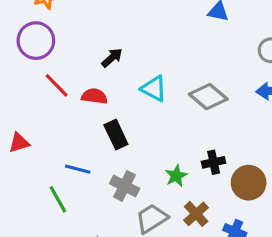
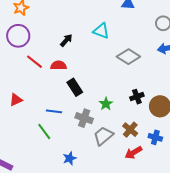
cyan triangle: (154, 89) -> (101, 31), moved
green star: (176, 176) -> (106, 104), moved

